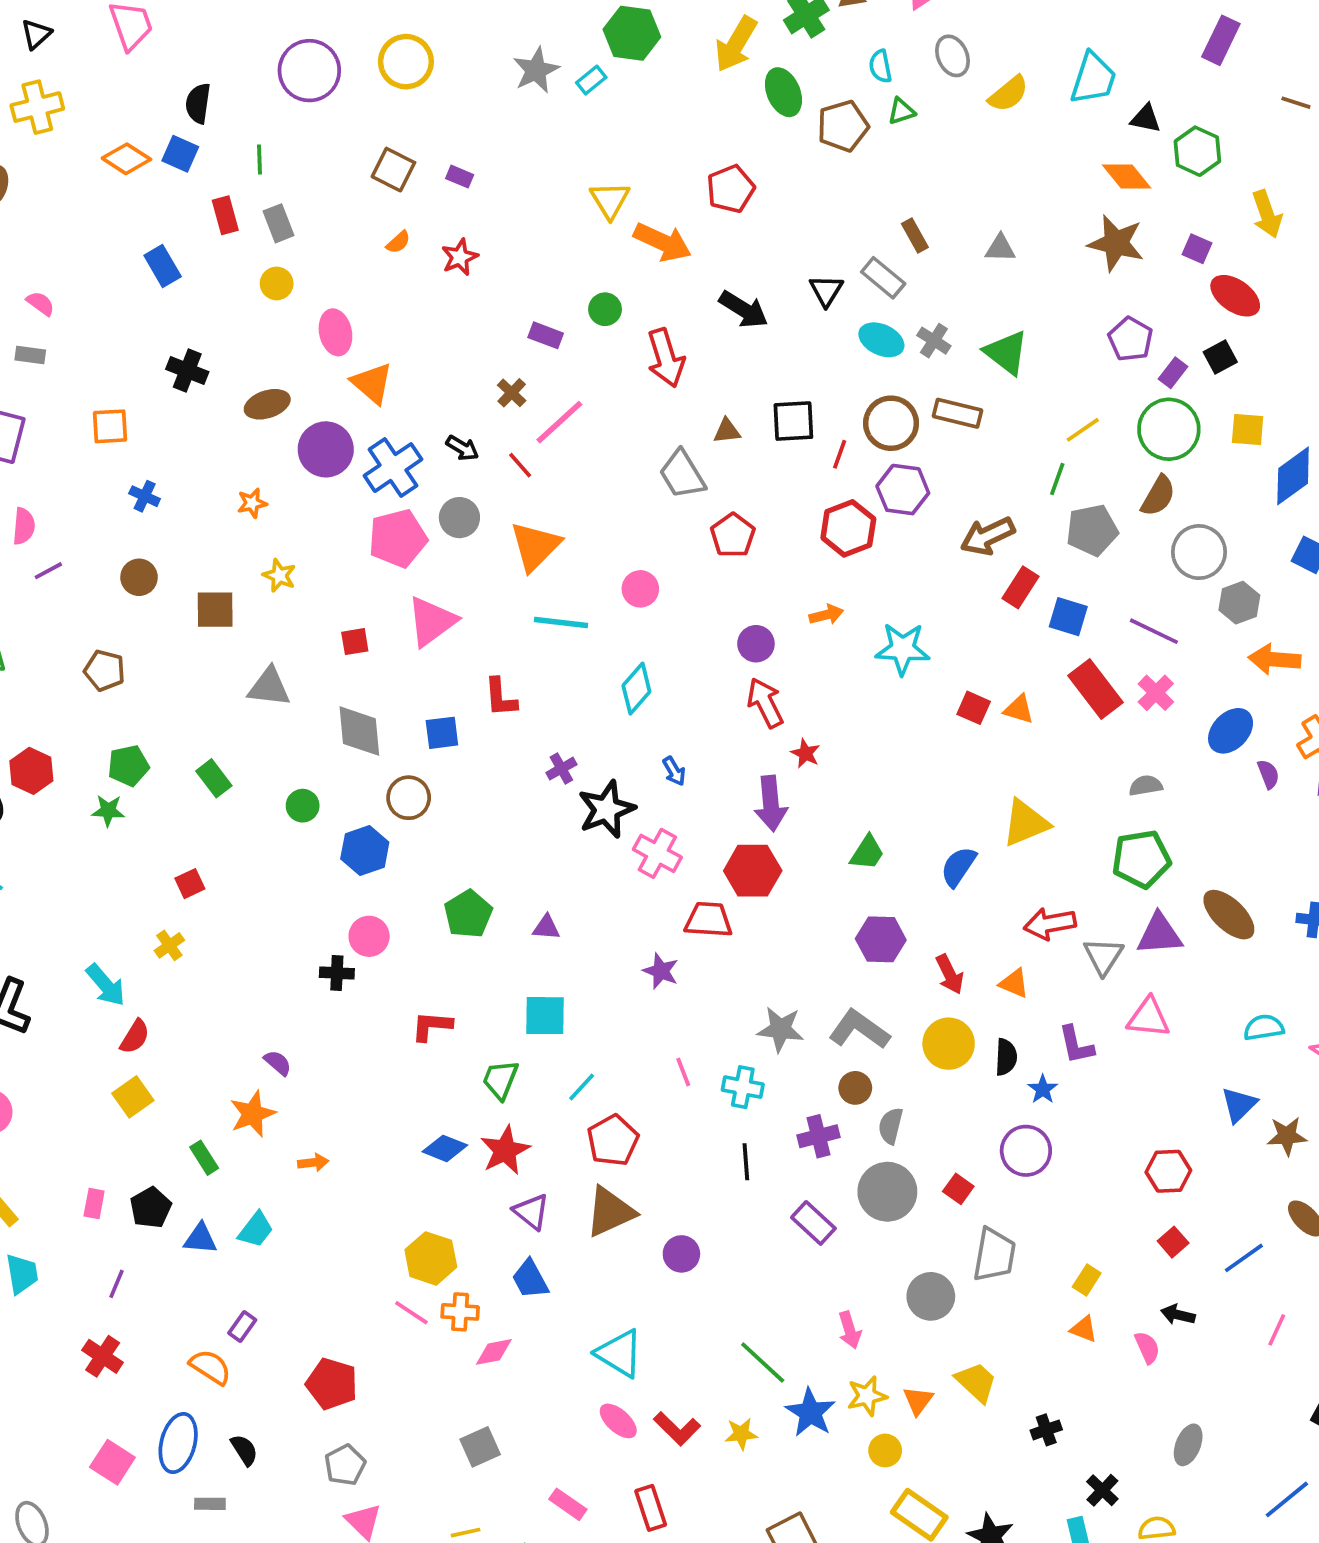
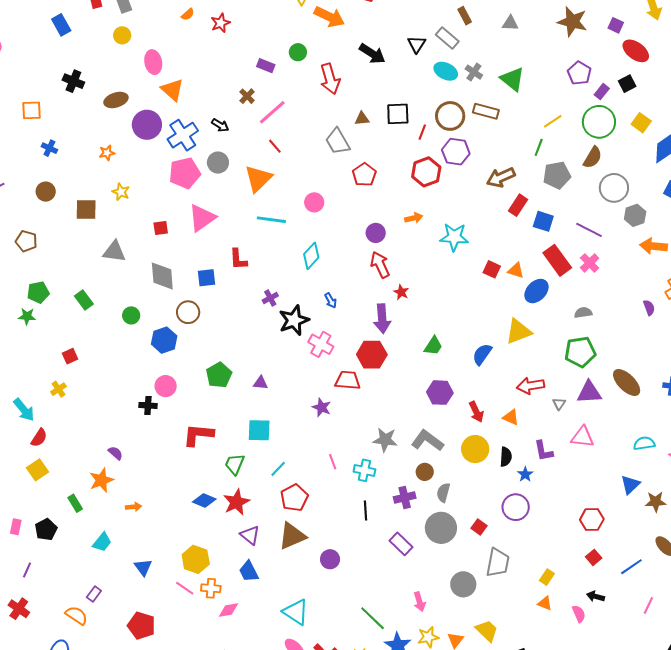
yellow square: (1248, 429) -> (641, 123), turned 30
red line: (520, 465) -> (275, 146), moved
blue ellipse: (1231, 731) -> (536, 291), moved
gray triangle: (1103, 956) -> (559, 404), size x0.6
red L-shape: (432, 1026) -> (198, 435), size x1.4
blue triangle: (200, 1239) -> (143, 567), moved, turned 48

